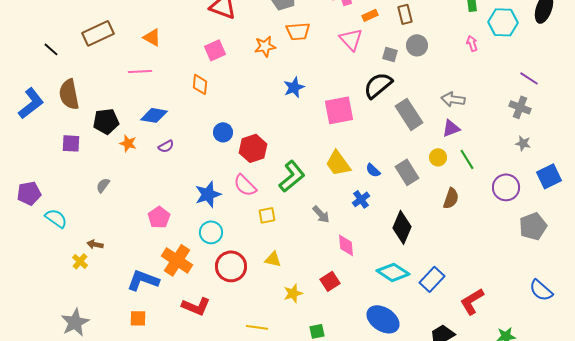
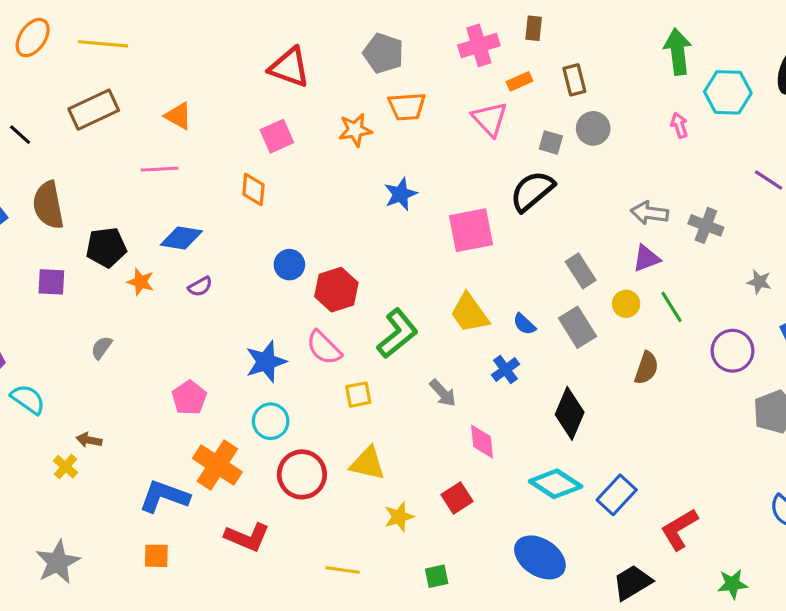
gray cross: (520, 107) -> (706, 225), moved
gray rectangle: (409, 114) -> (581, 271), moved, size x0.7
yellow triangle: (273, 259) -> (368, 463), size x1.4

